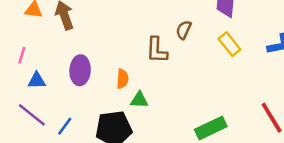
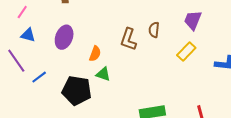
brown semicircle: (184, 30) -> (154, 30), turned -35
yellow rectangle: (229, 44) -> (186, 52), turned 66

